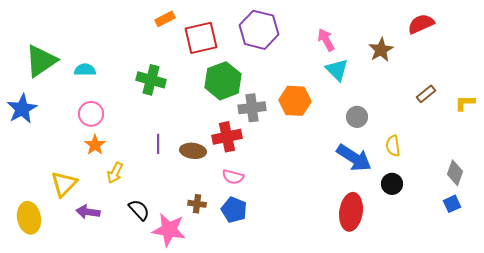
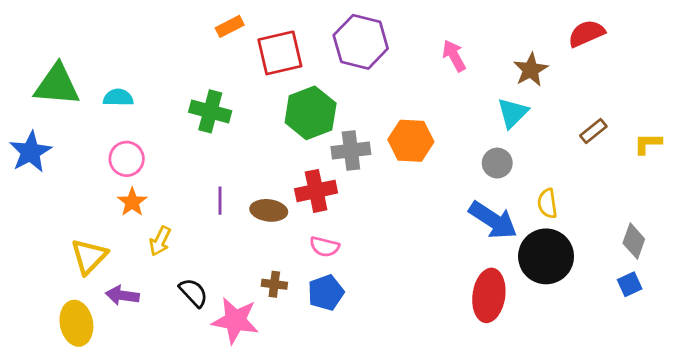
green triangle: (41, 61) -> (57, 85), turned 39
cyan triangle: (337, 70) -> (513, 113), moved, turned 30
black circle: (392, 184) -> (546, 256), size x1.8
blue pentagon: (234, 210) -> (326, 293), turned 30
yellow ellipse: (29, 218) -> (76, 323), moved

